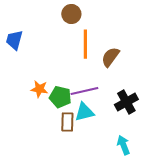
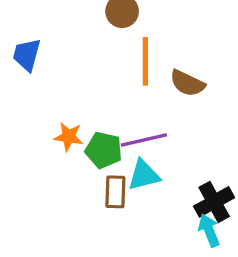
brown semicircle: (110, 57) -> (187, 83), turned -100
black cross: (126, 102) -> (214, 202), moved

